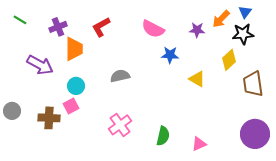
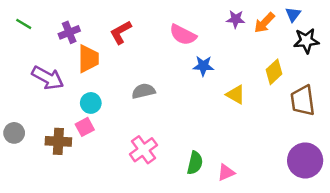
purple star: (197, 30) -> (236, 19), moved
black star: (243, 34) -> (306, 41), moved
pink triangle: (199, 144) -> (226, 172), moved

